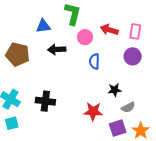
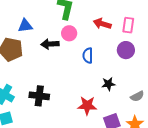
blue triangle: (43, 26) -> (25, 26), moved
pink circle: (85, 37) -> (69, 33), moved
gray semicircle: (128, 107) -> (137, 96), moved

